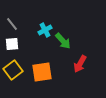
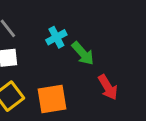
red arrow: (80, 64) -> (108, 87), turned -60

